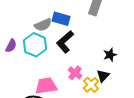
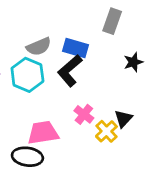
blue rectangle: (61, 19) -> (75, 48), moved
black star: (110, 55) -> (133, 62), moved

